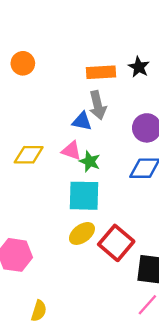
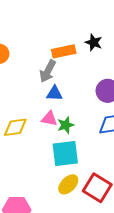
gray arrow: (98, 105) -> (48, 71), moved, turned 50
green star: (90, 161) -> (66, 125), turned -30

